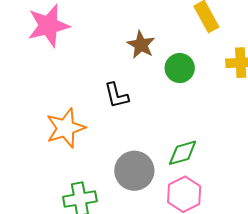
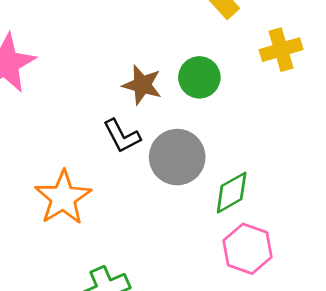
brown star: (141, 45) -> (142, 85), moved
gray circle: (134, 171) -> (177, 157), moved

